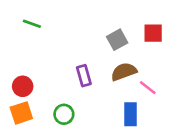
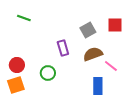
purple rectangle: (84, 76) -> (63, 48), moved
green circle: (64, 114) -> (48, 73), moved

